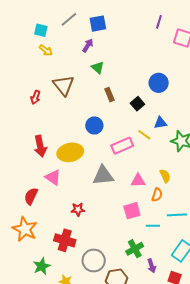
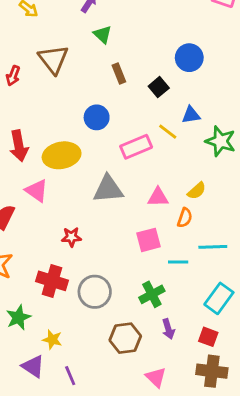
yellow semicircle: (165, 176) -> (197, 191), turned 72
gray circle: (94, 260) -> (95, 292), moved
purple arrow: (152, 266) -> (168, 329), moved

